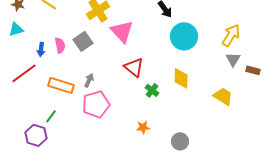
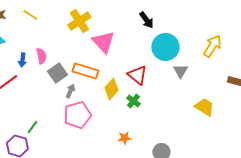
gray square: (83, 41) -> (57, 73), moved
gray triangle: (233, 59) -> (180, 71), moved
red triangle: (134, 67) -> (137, 75), moved
yellow diamond: (181, 78) -> (111, 89), moved, turned 40
orange rectangle: (61, 85) -> (85, 71), moved

